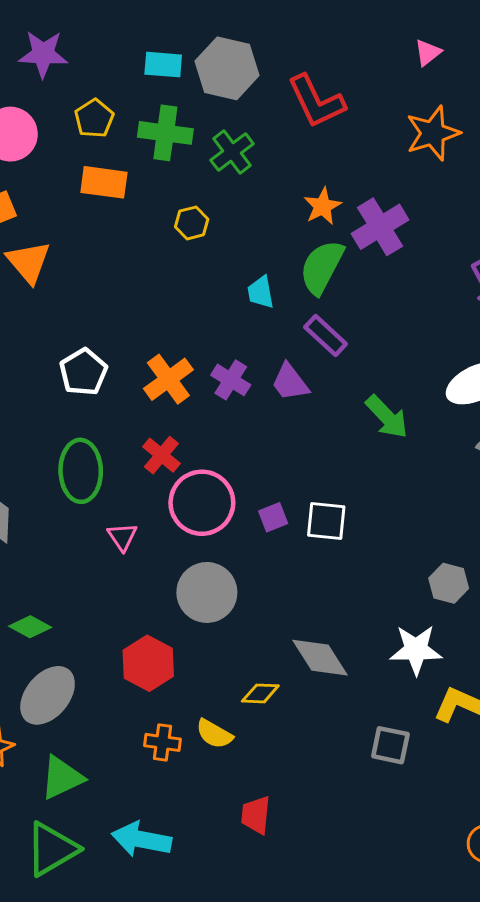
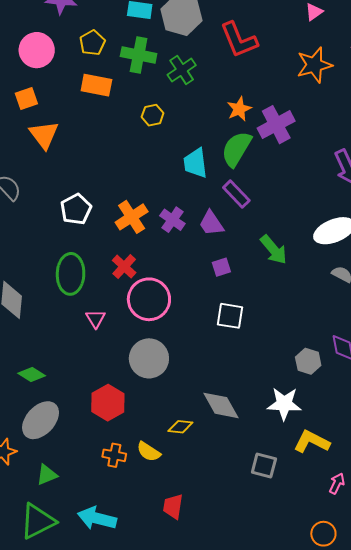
cyan trapezoid: (261, 292) -> (195, 163), size x1.4
purple square: (273, 517) -> (221, 267), moved
green triangle: (62, 778) -> (47, 475), size x0.7

